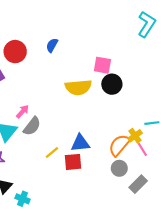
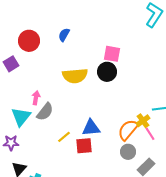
black circle: (112, 84) -> (107, 72), moved
yellow semicircle: (78, 87) -> (75, 76), moved
pink arrow: (23, 111) -> (36, 98), turned -32

